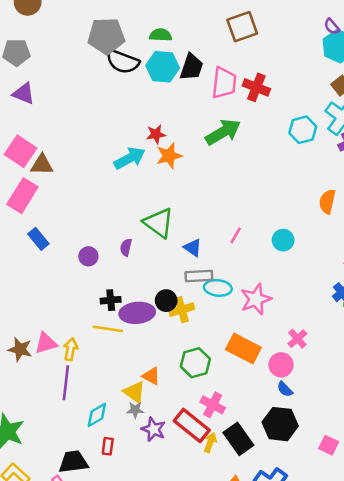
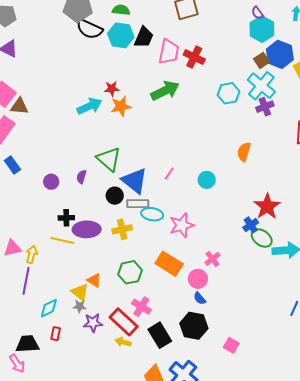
blue triangle: (193, 248) -> (134, 181), size x1.8
black circle: (166, 301) -> (115, 196), moved
purple star: (154, 429) -> (93, 323), turned -30
yellow arrow: (210, 442) -> (123, 342), moved, turned -98

